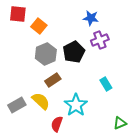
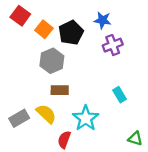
red square: (18, 14) -> (20, 16), turned 30
black pentagon: (74, 52) -> (71, 33), moved
brown rectangle: (53, 80) -> (60, 90), turned 35
green triangle: (120, 123) -> (135, 139), turned 40

